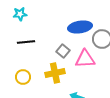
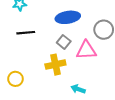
blue ellipse: (80, 27) -> (68, 17), moved
yellow circle: (23, 77) -> (15, 79), moved

